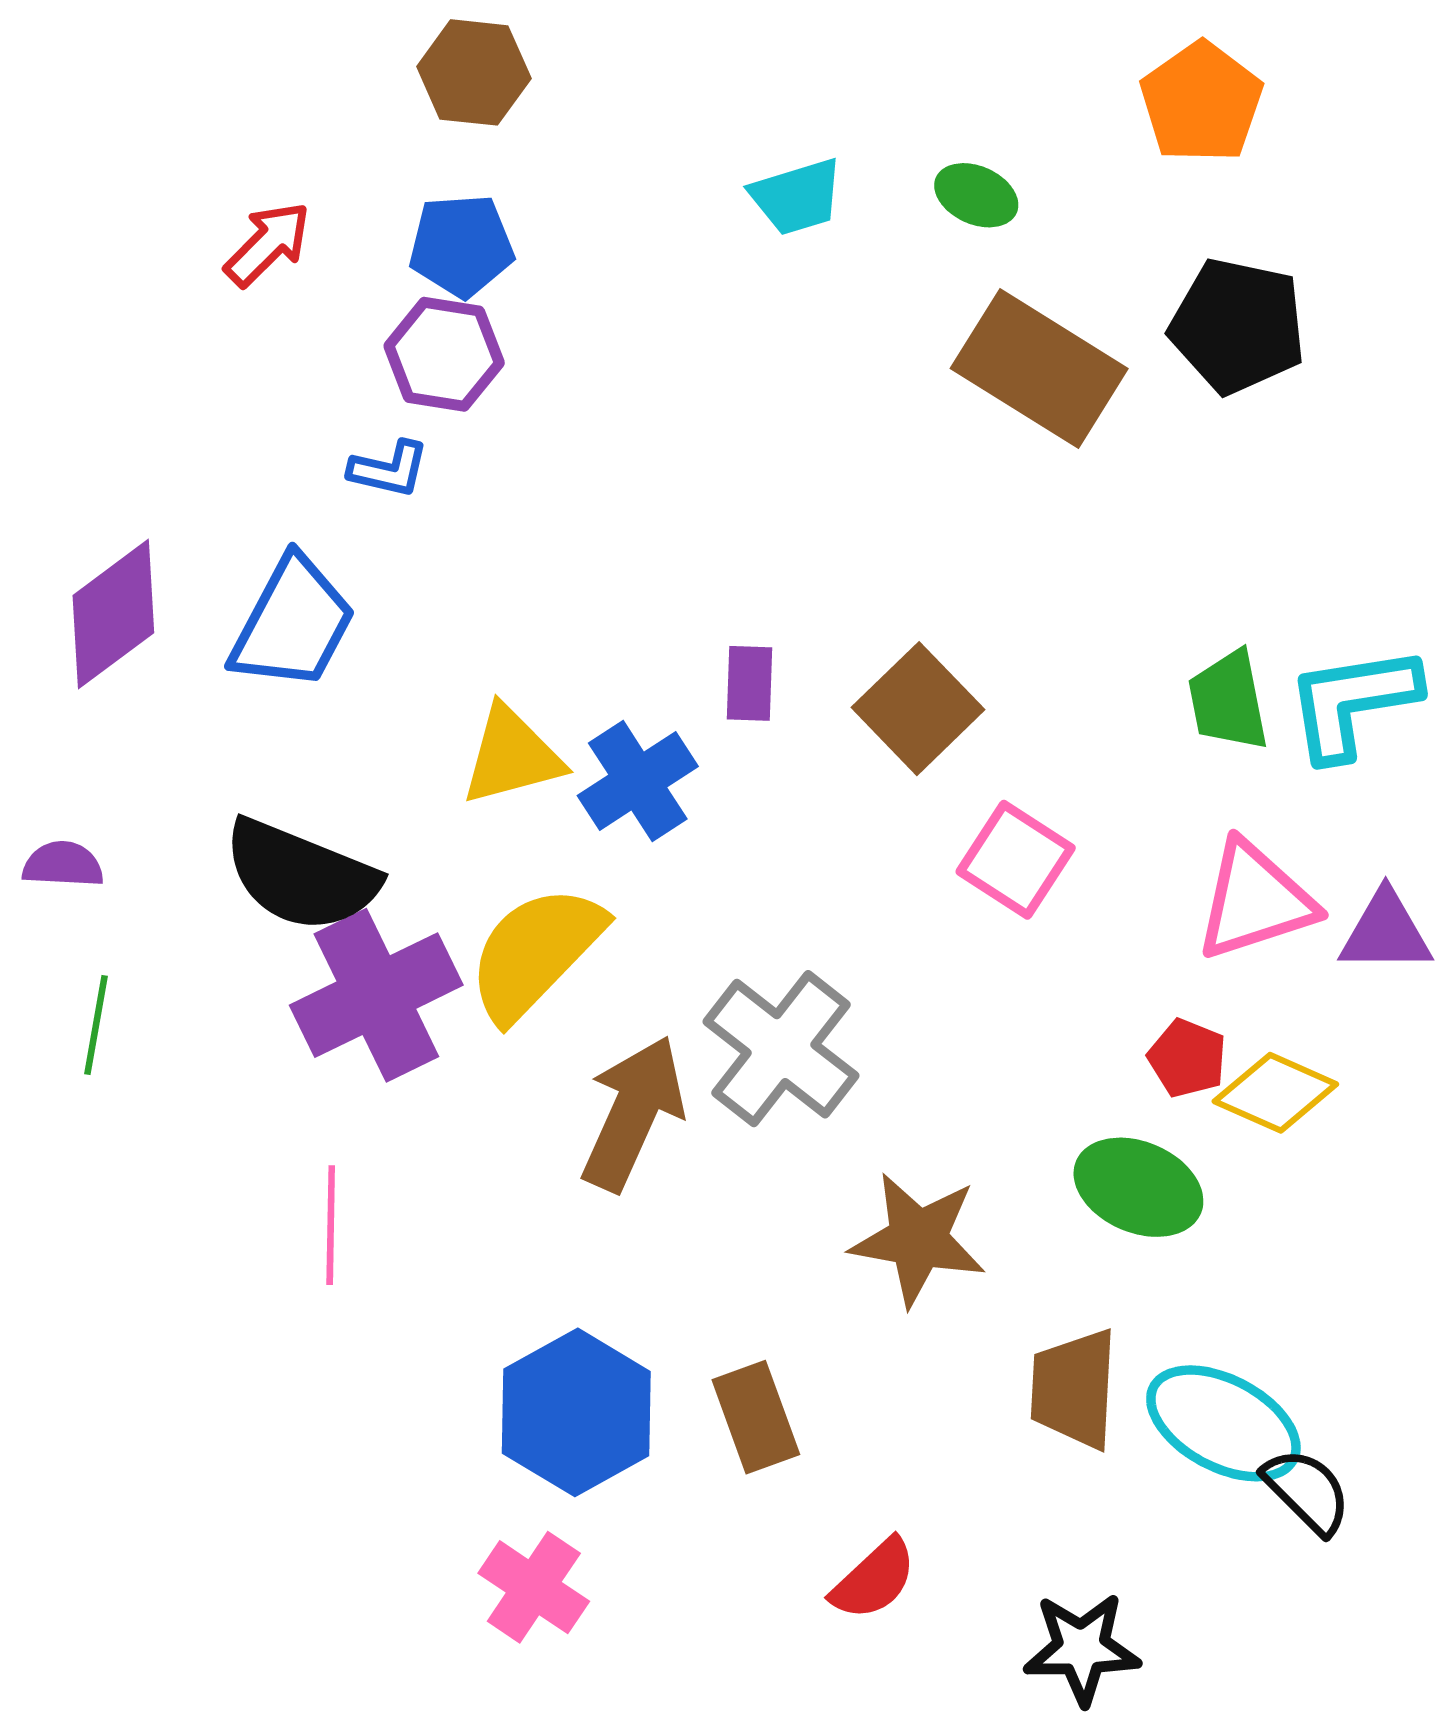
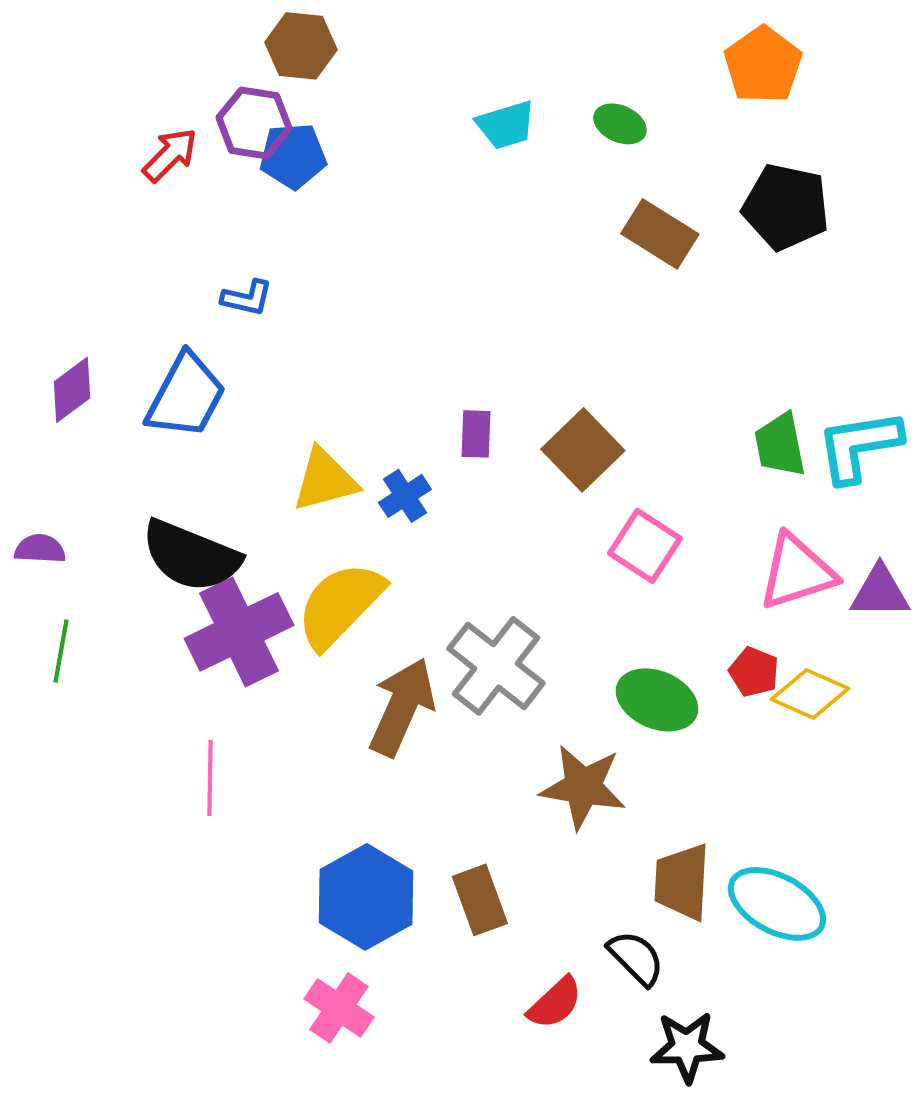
purple hexagon: (444, 354) -> (254, 123), moved
brown rectangle: (1039, 368) -> (660, 234), size x0.7
purple diamond: (113, 614) -> (72, 390), size x0.7
blue cross: (638, 781) -> (405, 496), size x0.7
green ellipse: (1138, 1187) -> (657, 700), moved
black semicircle: (1307, 1491) -> (636, 958), moved

